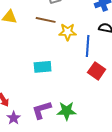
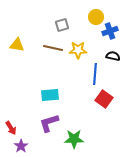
yellow star: (68, 32) -> (78, 50), moved
purple L-shape: (42, 110) -> (49, 123), moved

